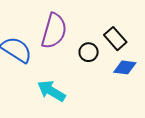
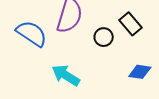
blue diamond: (125, 67) -> (140, 72), moved

